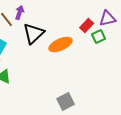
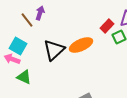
black triangle: (34, 34) -> (54, 50), moved

